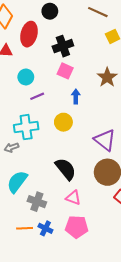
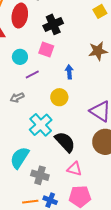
pink square: (65, 71) -> (46, 50), moved
brown star: (107, 77) -> (98, 51), turned 30
cyan cross: (26, 127) -> (41, 125), moved, turned -30
gray arrow: (11, 148) -> (17, 98), moved

